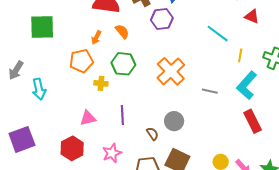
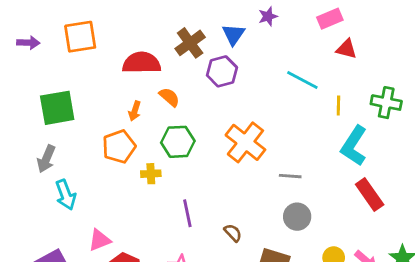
gray arrow: (16, 70) -> (46, 159), moved
gray line: (210, 91) -> (290, 176), moved
pink triangle: (88, 118) -> (100, 240), moved
gray circle: (174, 121) -> (297, 217), moved

